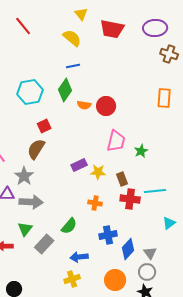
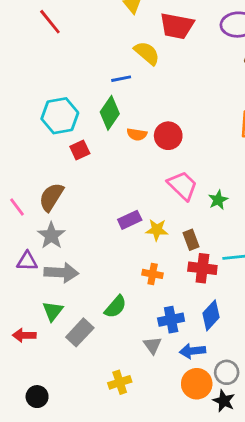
yellow semicircle: (72, 38) -> (147, 53), moved
red square: (44, 126) -> (80, 150), moved
pink trapezoid: (116, 141) -> (182, 186), turned -60
brown semicircle: (36, 149) -> (51, 197), moved
blue diamond: (128, 249) -> (211, 315), moved
gray triangle: (150, 253) -> (153, 345), moved
blue arrow: (79, 257) -> (192, 351), moved
orange circle: (115, 280) -> (197, 384), moved

